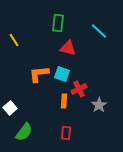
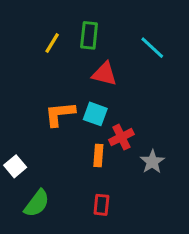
yellow line: (14, 40) -> (52, 43), moved, turned 64

